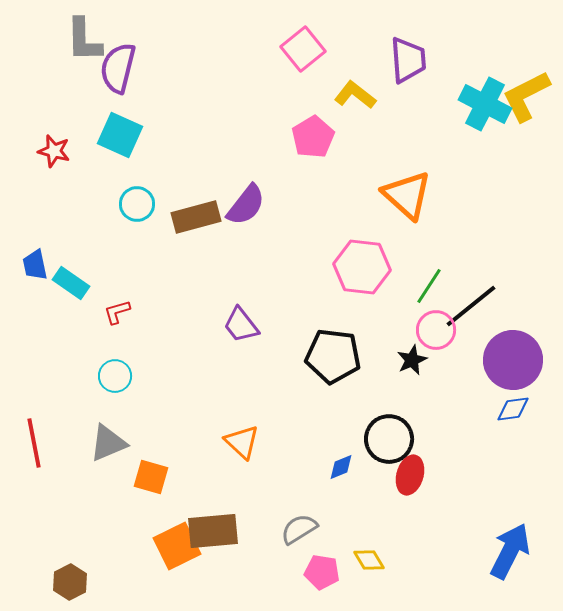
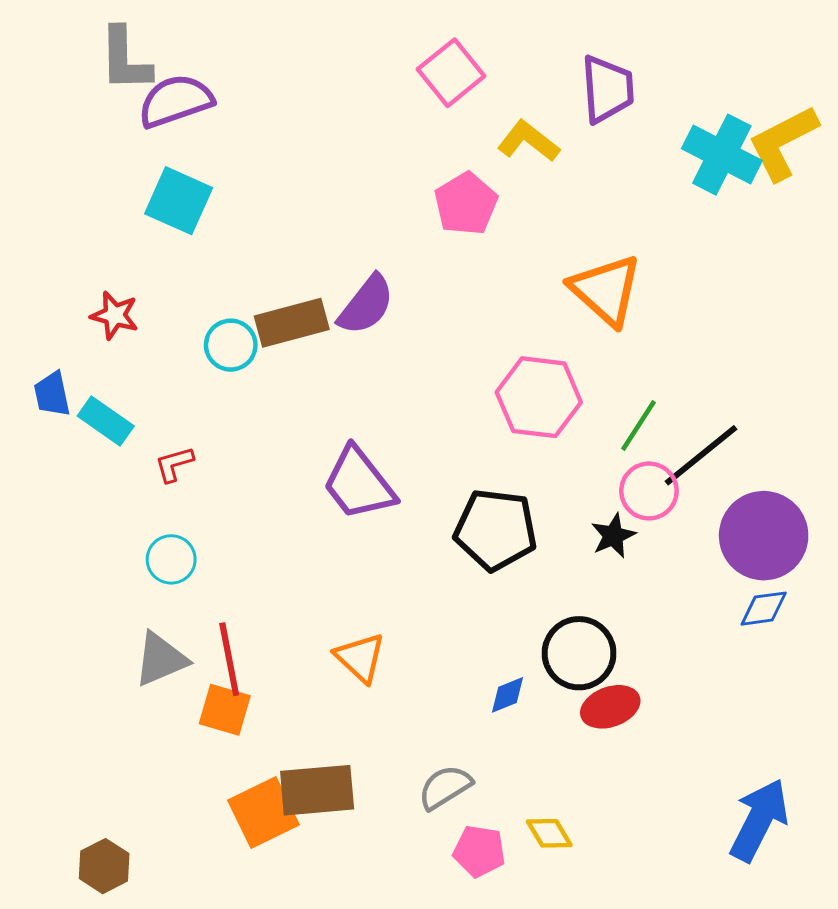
purple semicircle: (118, 68) -> (176, 101), turned 57
red star: (54, 151) -> (115, 315), moved
cyan circle: (137, 204) -> (231, 345), moved
purple trapezoid: (241, 325) -> (359, 484), size x1.4
red line: (34, 443) -> (229, 659), moved
red ellipse: (410, 475) -> (610, 707), turned 54

